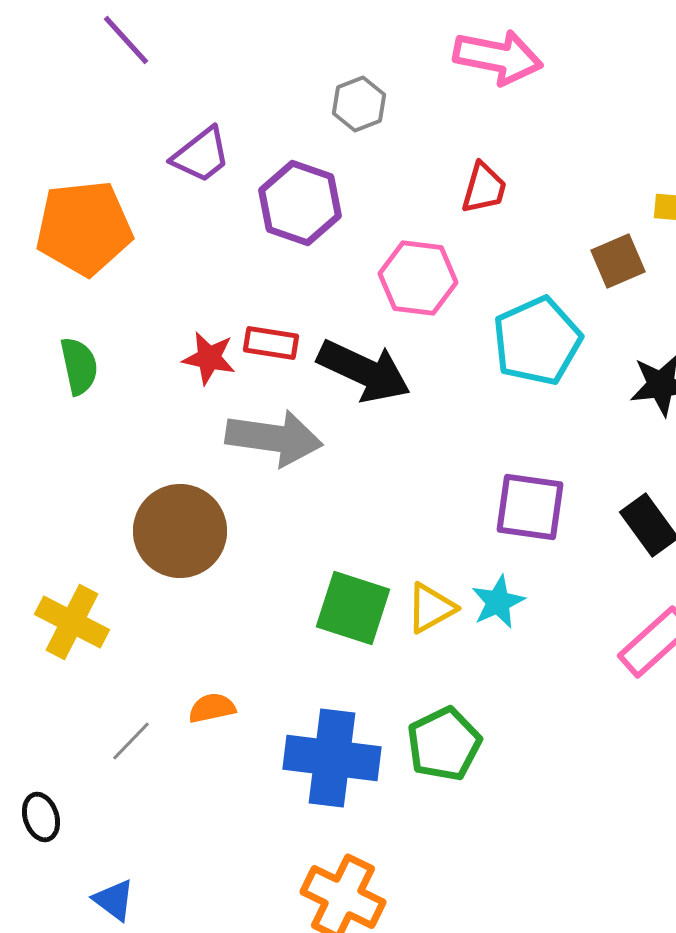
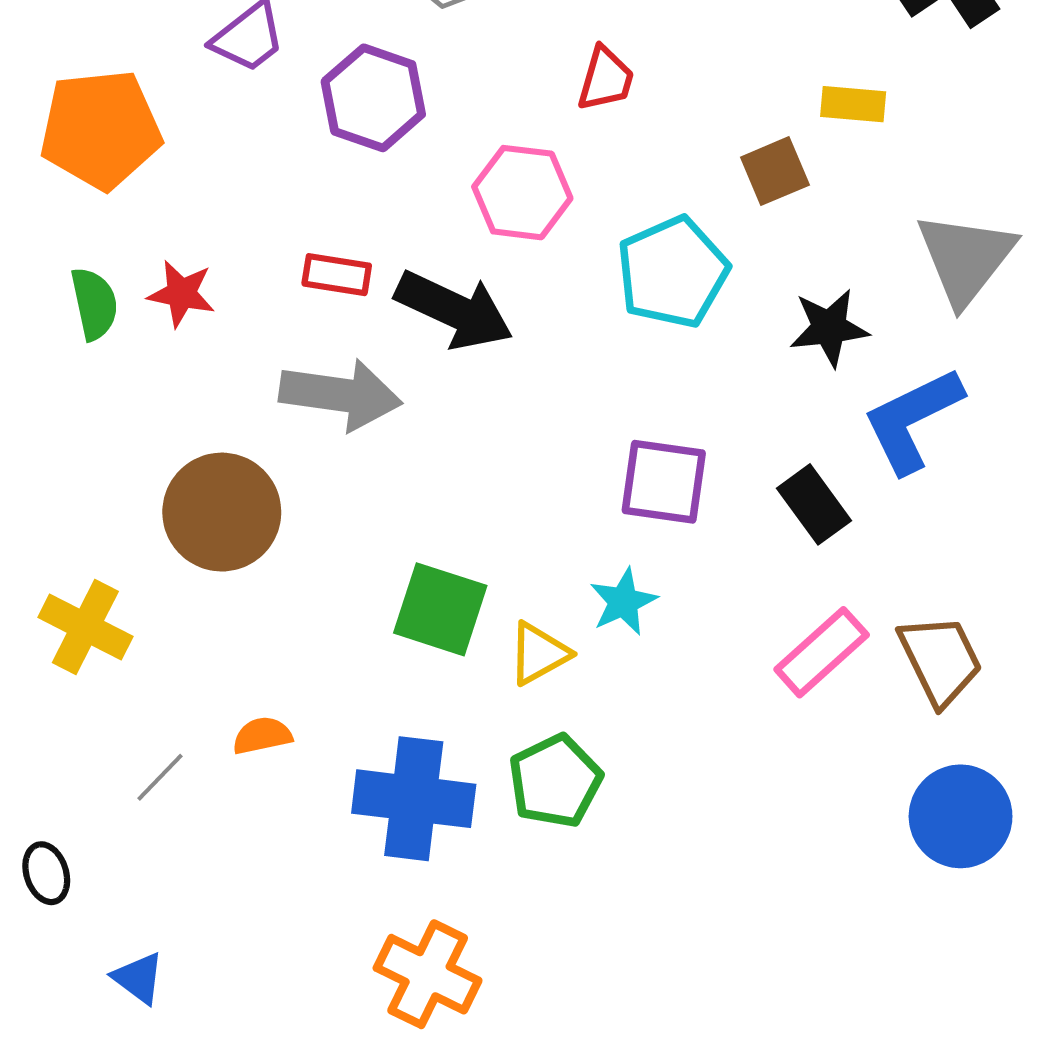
red star: (209, 358) -> (181, 294), moved
yellow triangle: (431, 608) -> (539, 653), moved

